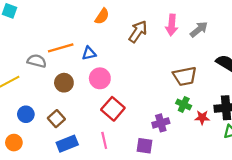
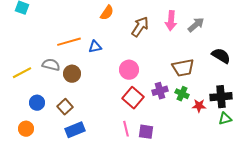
gray semicircle: (37, 61) -> (51, 65), moved
pink circle: (100, 78) -> (129, 70), moved
red square: (113, 109) -> (133, 98), moved
purple cross: (161, 123) -> (160, 91), moved
pink line: (104, 140) -> (126, 129), moved

